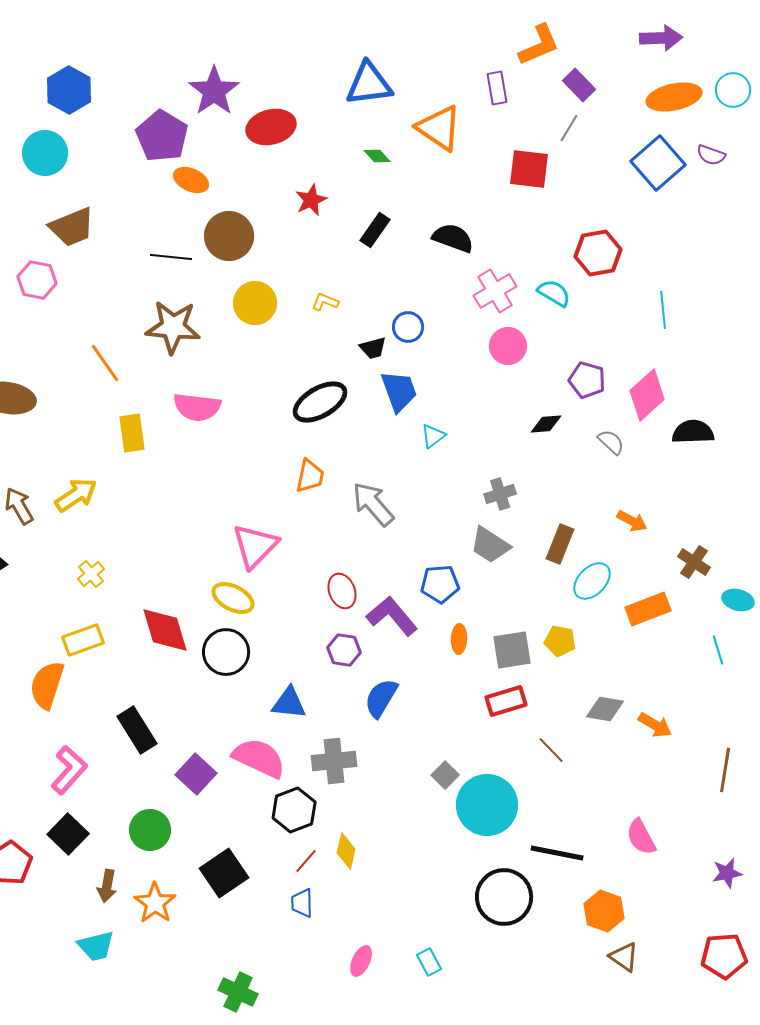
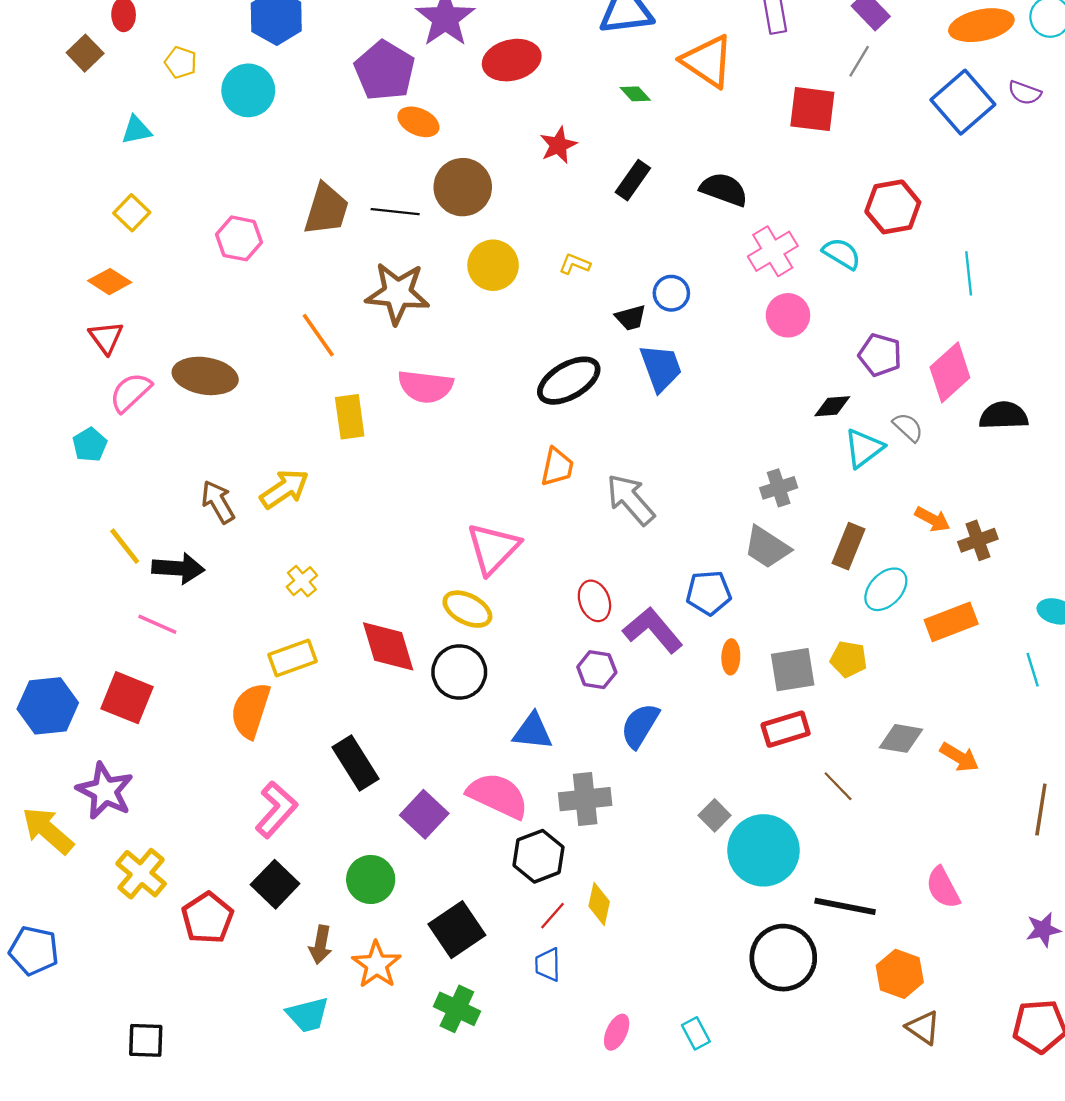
brown trapezoid: (72, 227) -> (326, 209), moved, turned -51
cyan triangle: (433, 436) -> (864, 448), moved, size x1.4
brown cross: (694, 562) -> (978, 540), moved, turned 36
green cross: (238, 992) -> (457, 1009), moved

